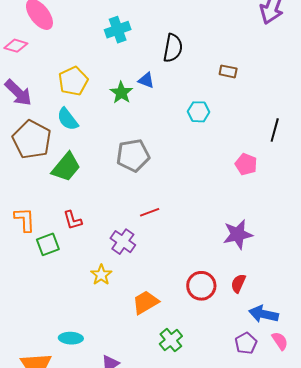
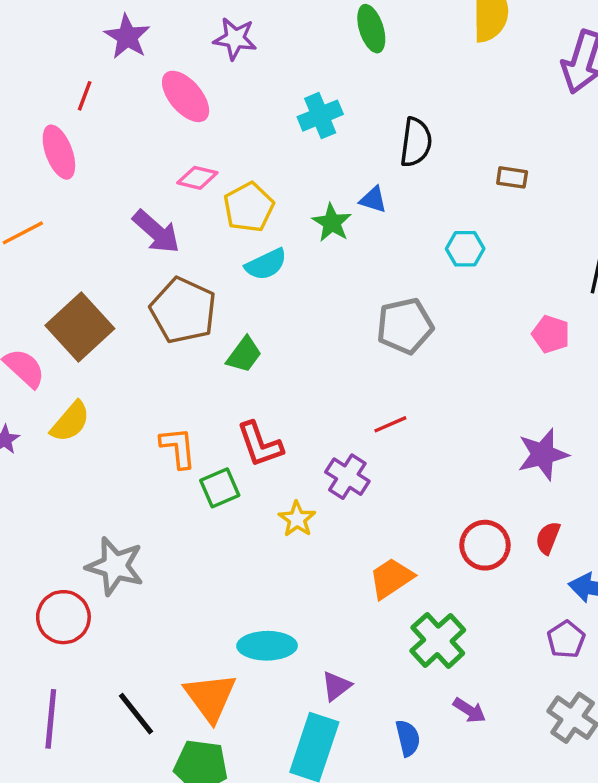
pink diamond: (16, 46) -> (197, 178), moved
cyan semicircle: (68, 119) -> (266, 264), moved, turned -75
gray pentagon: (133, 155) -> (405, 326), moved
green trapezoid: (66, 167) -> (244, 355), size x0.7
red L-shape: (73, 220) -> (260, 444), size x1.4
yellow star: (101, 275) -> (297, 519), moved
cyan ellipse: (71, 338) -> (267, 646), size x1.4
green cross: (171, 340) -> (438, 640), size x1.4

